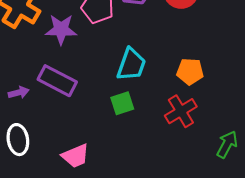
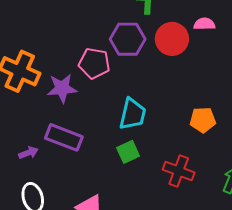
orange pentagon: (190, 71) -> (203, 120), moved
red cross: (181, 111) -> (179, 171), moved, turned -32

